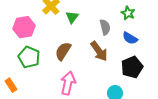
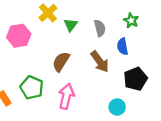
gray semicircle: (105, 27) -> (100, 28), moved
blue semicircle: (130, 38) -> (123, 46), moved, turned 49
green pentagon: (29, 57) -> (32, 88), moved

